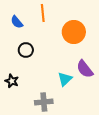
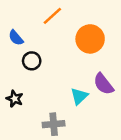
orange line: (43, 13) -> (52, 16), turned 54
blue semicircle: (17, 22) -> (16, 38), moved

